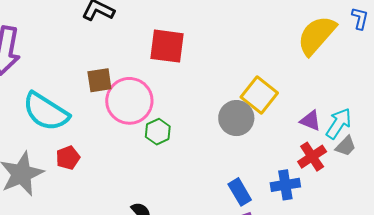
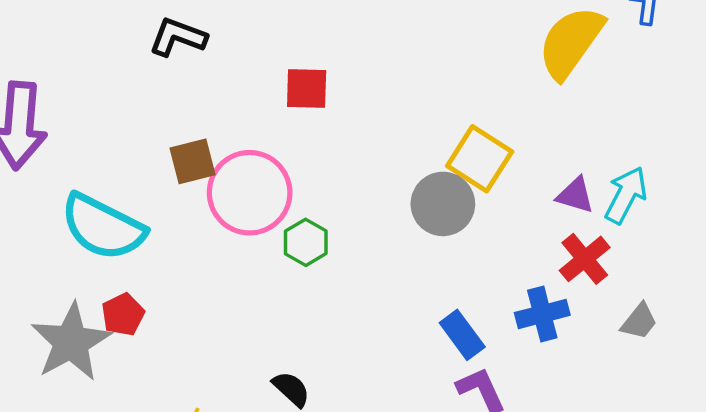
red square: (167, 46) -> (307, 89), size x0.7
gray trapezoid: (346, 146) -> (639, 321), moved
red pentagon: (68, 158) -> (123, 314), moved

